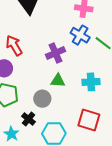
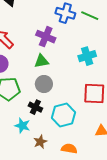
purple cross: (55, 53) -> (46, 37), turned -30
green triangle: (58, 81) -> (41, 61), moved

